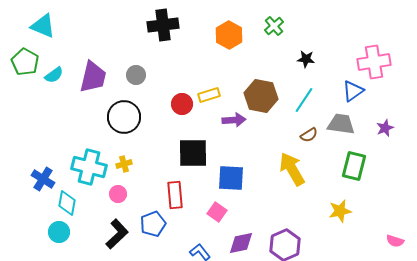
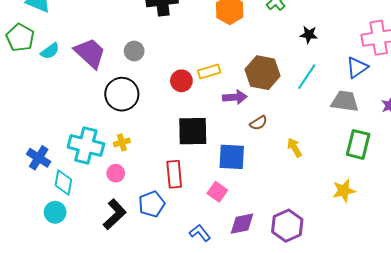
purple trapezoid: (93, 77) -> (90, 53), turned -60
brown semicircle: (309, 135) -> (258, 123), moved
yellow arrow: (292, 169) -> (294, 148), size x0.6

